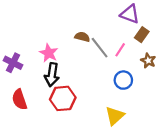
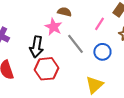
gray line: (100, 48) -> (75, 44), moved
pink star: (49, 53) -> (53, 27), moved

